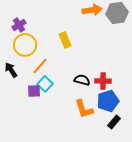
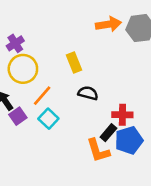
black semicircle: (82, 80) -> (88, 93), moved
purple square: (34, 91) -> (18, 116), moved, turned -32
black rectangle: (114, 122) -> (108, 133), moved

